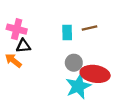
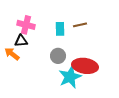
pink cross: (17, 29) -> (26, 25), moved
gray circle: (74, 63) -> (58, 56), moved

